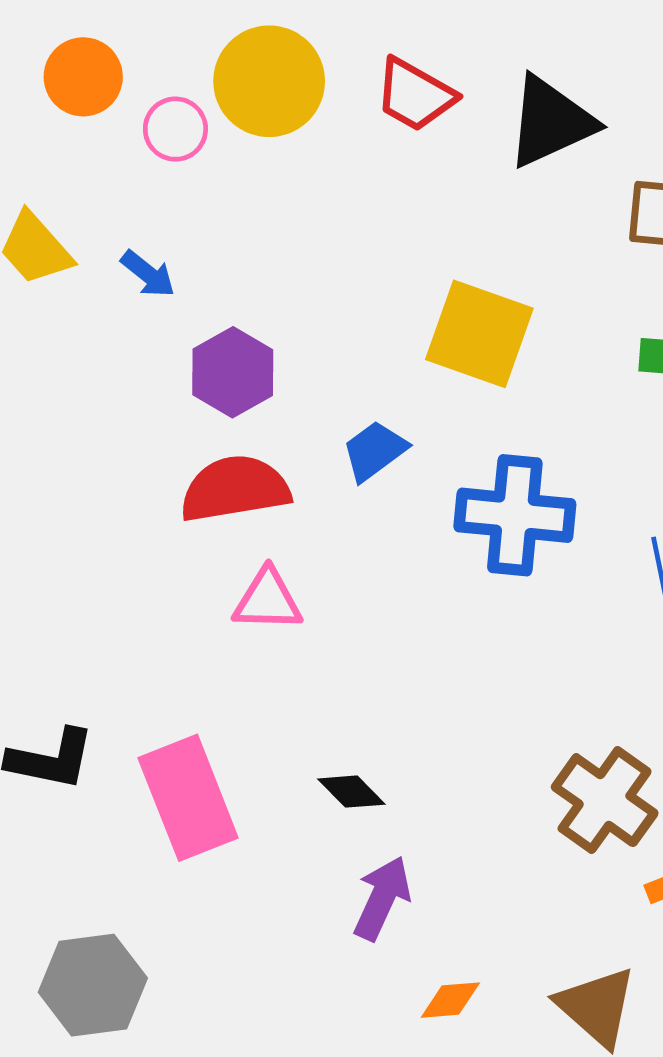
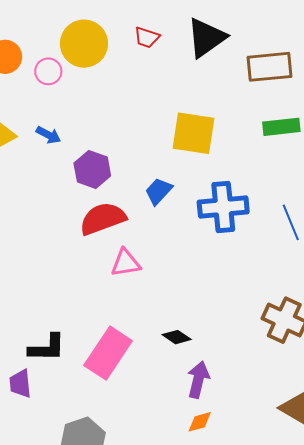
red trapezoid: (415, 95) -> (147, 37), size x0.7
pink rectangle: (188, 798) -> (108, 353), turned 66
orange diamond: (450, 1000) -> (200, 422), moved

